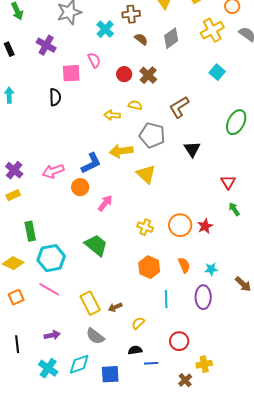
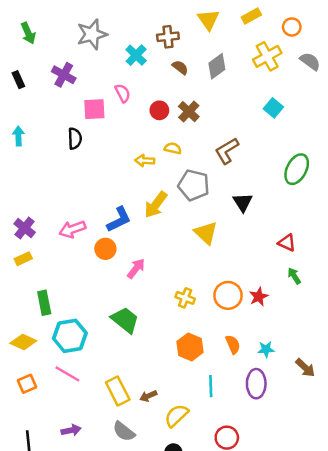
yellow arrow: (121, 151) -> (156, 205), turned -45
yellow triangle: (146, 174) -> (206, 233), moved
red triangle: (228, 182) -> (287, 243), turned -35
yellow semicircle: (138, 323) -> (177, 416), size x1.5

